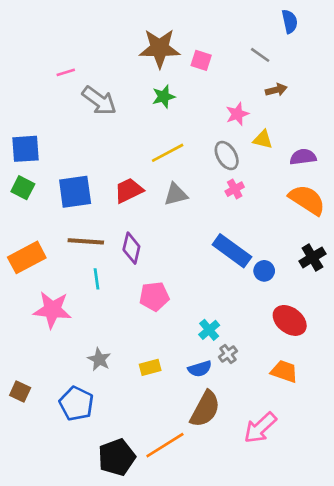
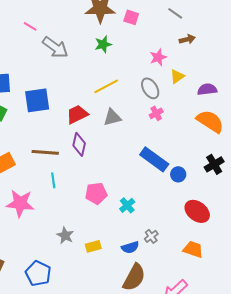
pink line: (66, 72) -> (30, 26), turned 48
yellow triangle: (263, 139) -> (177, 76), turned -49
blue square: (75, 192) -> (37, 100), moved
purple diamond: (131, 248) -> (79, 144), moved
cyan cross: (209, 330) -> (127, 205), moved
gray star: (99, 359) -> (65, 235), moved

